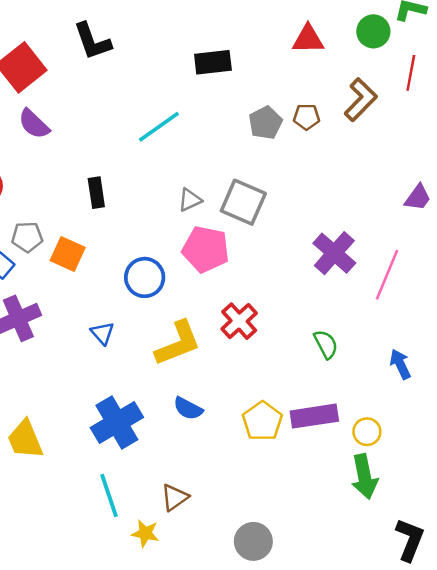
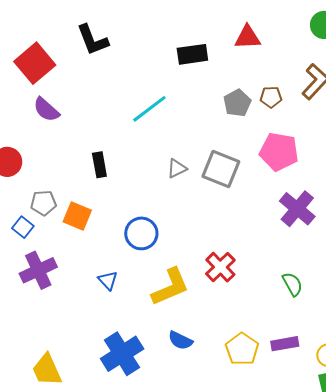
red triangle: (308, 39) -> (248, 37), moved
pink pentagon: (206, 249) -> (279, 152), moved
purple rectangle: (314, 416) -> (285, 344), size x0.7

